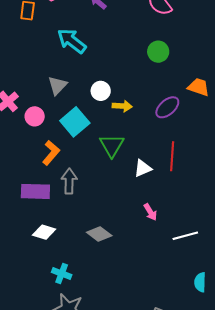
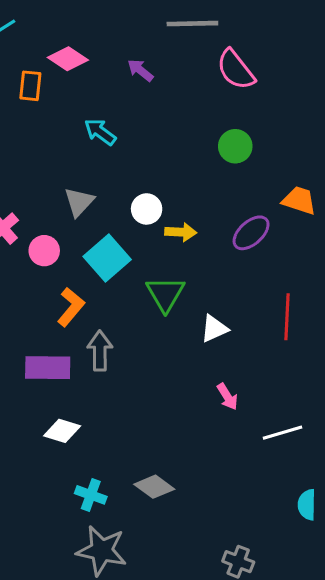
cyan arrow: (72, 41) -> (100, 132), size x0.7
red line: (172, 156) -> (287, 317), moved
gray diamond: (99, 234) -> (154, 487), moved

